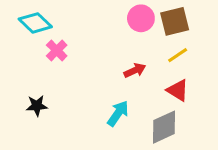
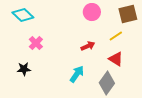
brown square: (175, 21) -> (128, 14), moved
pink cross: (57, 50) -> (36, 43), moved
gray diamond: (164, 127) -> (107, 83), turned -30

